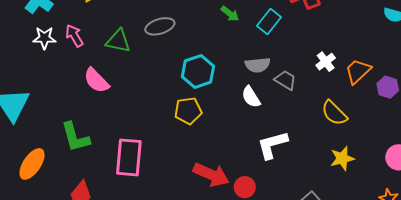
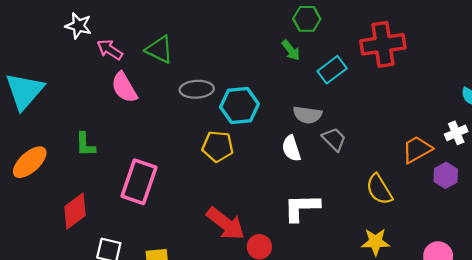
gray ellipse: (160, 26) -> (197, 89), moved
pink arrow: (74, 36) -> (110, 50), moved, turned -40
white cross: (326, 62) -> (456, 133), moved
green L-shape: (75, 137) -> (85, 144), size x0.7

